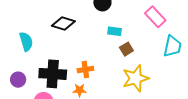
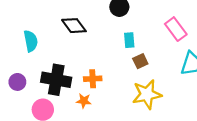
black diamond: (63, 24) -> (74, 26), turned 30
cyan rectangle: (115, 31) -> (129, 40), turned 72

